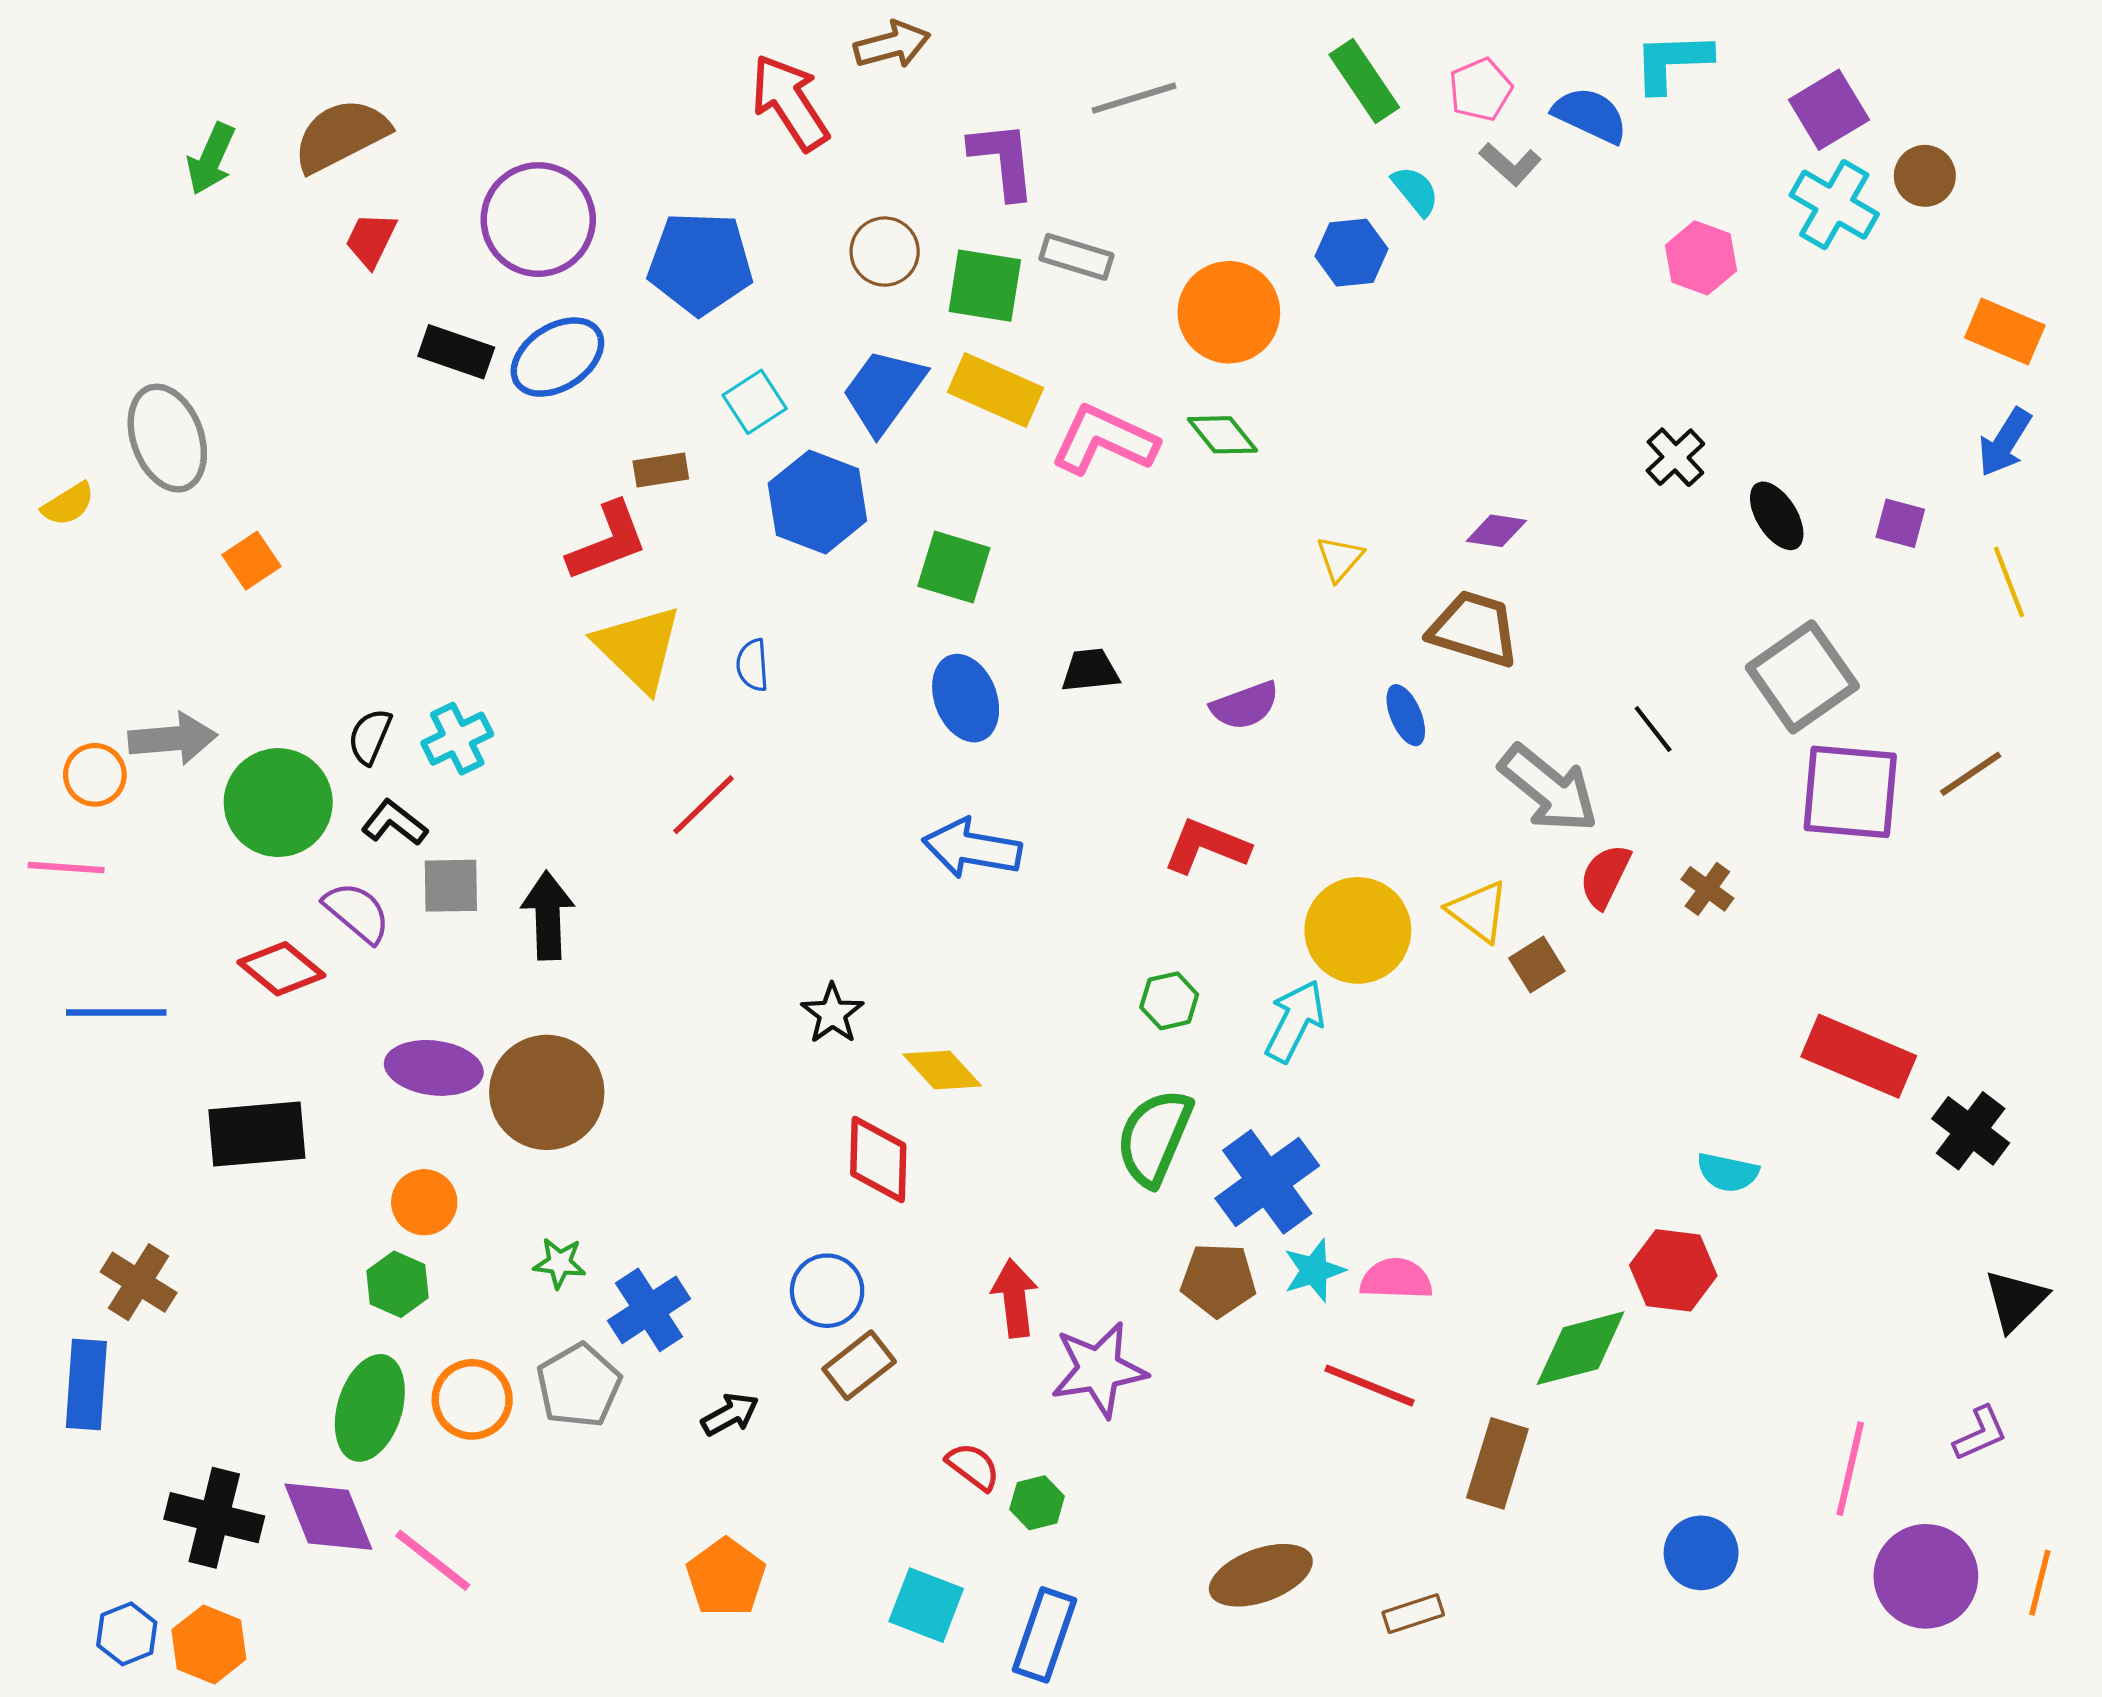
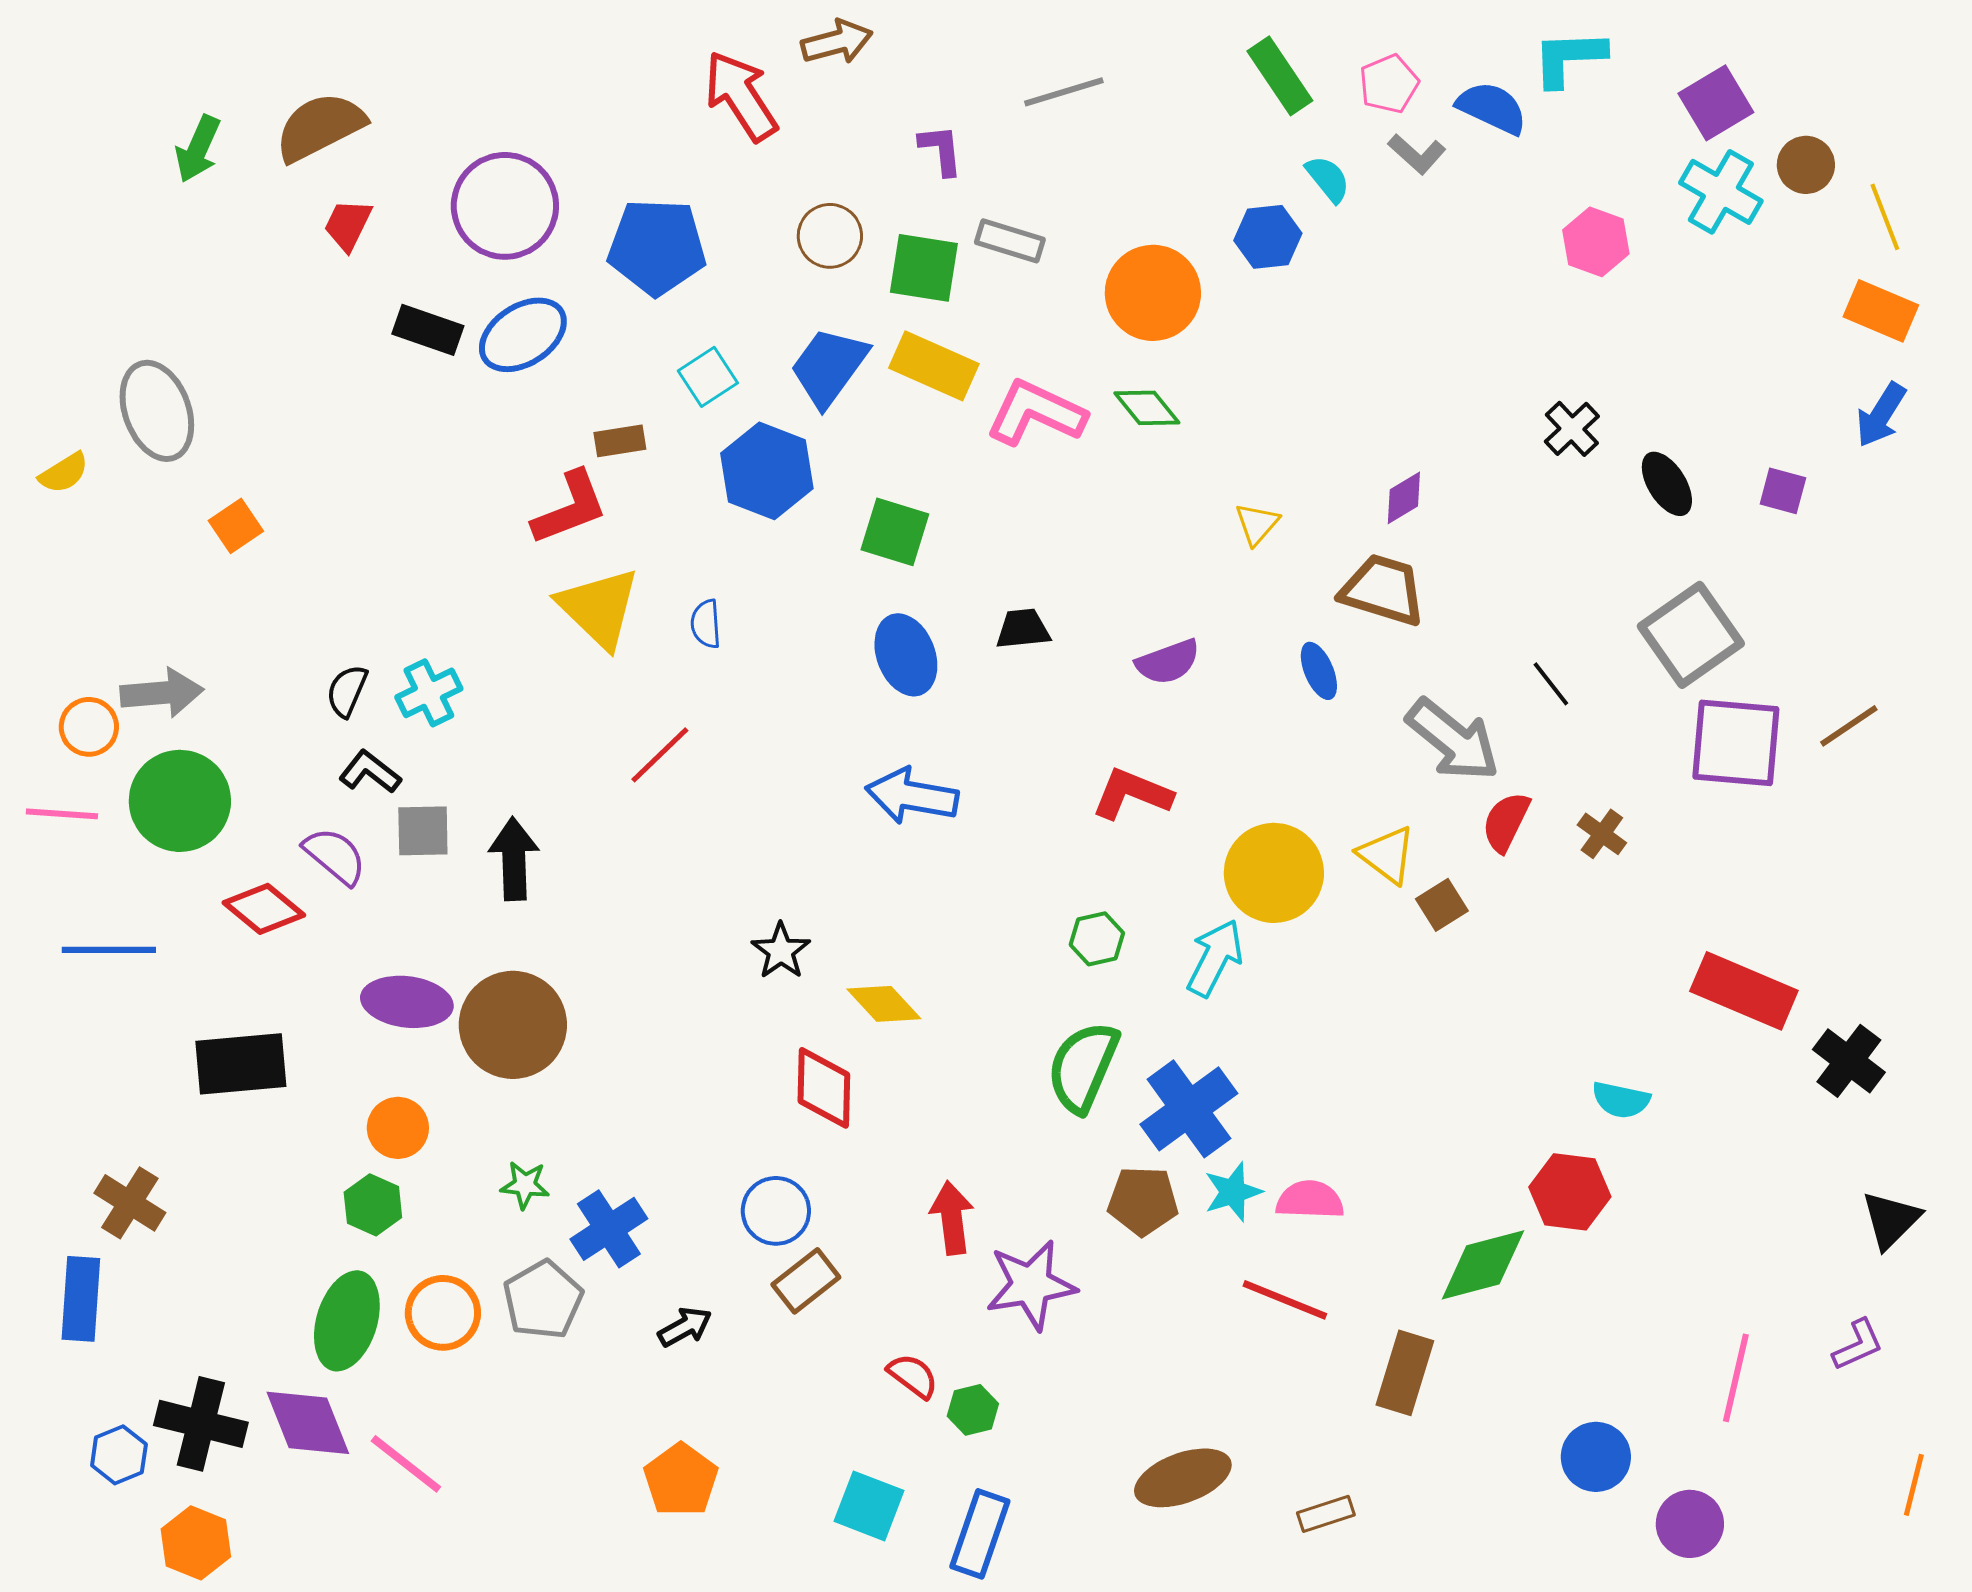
purple L-shape: (1003, 160) -> (941, 150), size x0.7
purple diamond: (1496, 531) -> (1404, 498), turned -40
yellow line: (2009, 582) -> (1885, 217), moved
green circle: (278, 803) -> (180, 801), moved
purple circle: (1926, 1576) -> (1690, 1524), moved, size x0.7
blue hexagon: (127, 1634) -> (119, 1455), moved

